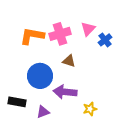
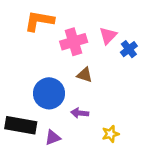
orange L-shape: (32, 36) -> (39, 21), moved
purple arrow: (65, 92) -> (80, 113), size x0.6
black rectangle: (17, 102) -> (21, 125), size x1.4

